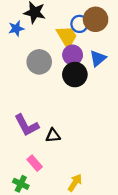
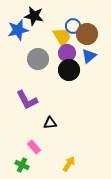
brown circle: (96, 19) -> (87, 34), moved
blue star: (16, 29) -> (18, 30), size x1.5
purple L-shape: (27, 125) -> (27, 100), moved

